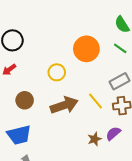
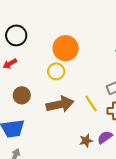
orange circle: (86, 49) -> (66, 48), moved

